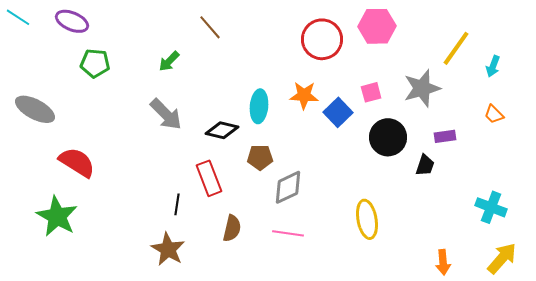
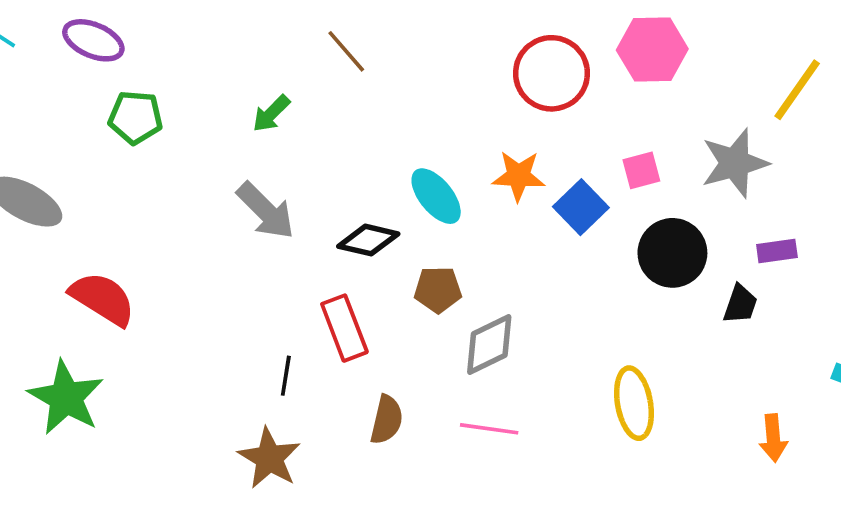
cyan ellipse: (259, 106) -> (436, 196), turned -44
orange arrow: (443, 262) -> (773, 438), moved

